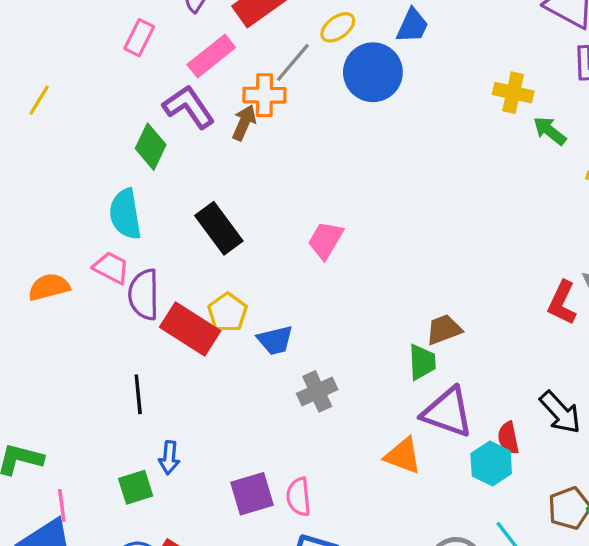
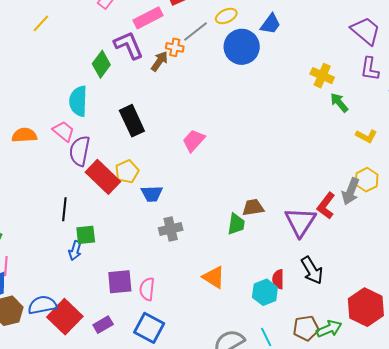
orange cross: (264, 95) -> (175, 47), size x0.7
purple triangle: (447, 412) -> (300, 222), moved, turned 32
green square: (136, 487) -> (86, 235), moved

